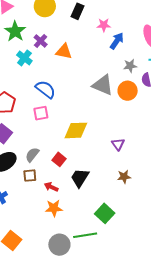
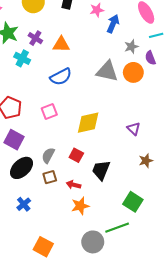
blue semicircle: (45, 89) -> (61, 77), moved, turned 125

